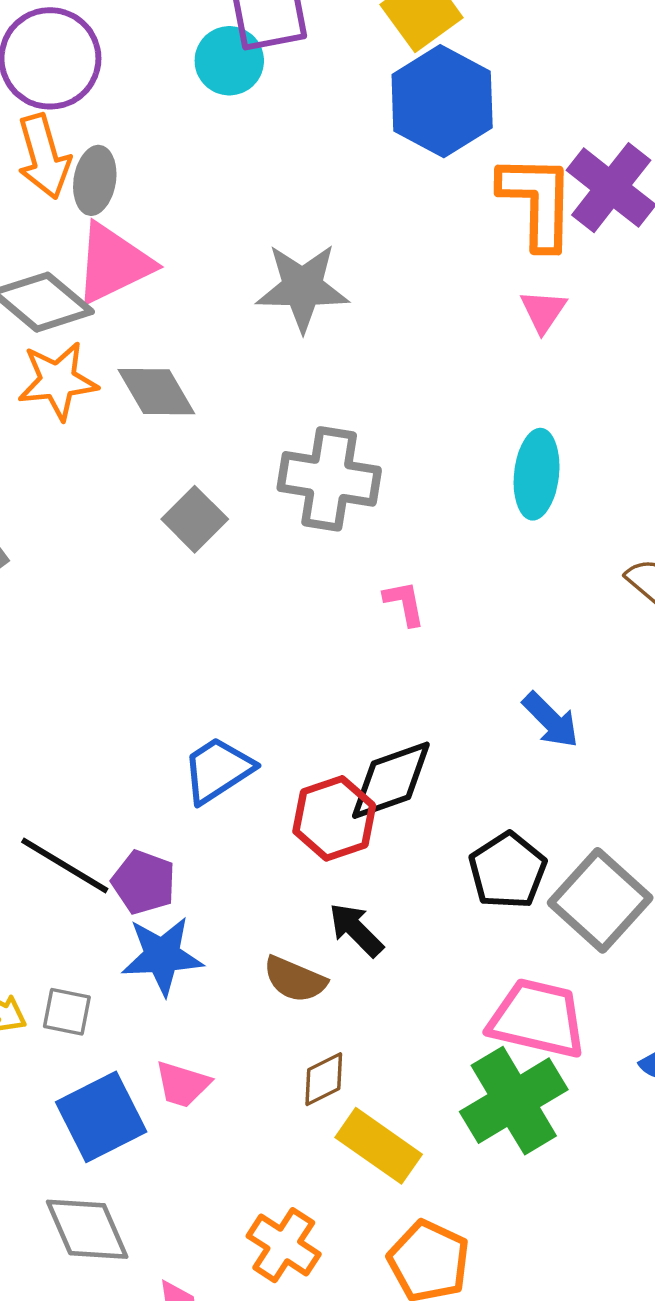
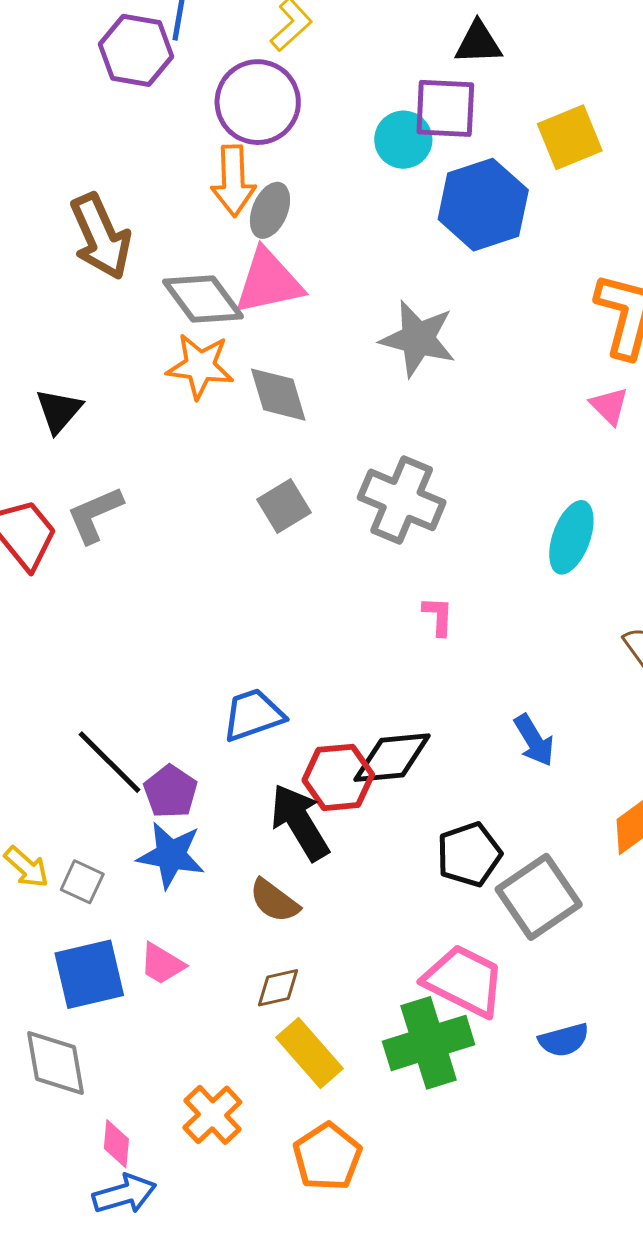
blue hexagon: (442, 101) -> (483, 205), moved
pink triangle: (543, 311) -> (609, 406), turned -33
black arrow: (356, 930) -> (300, 822), moved, size x1.5

